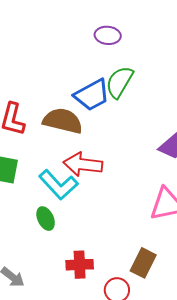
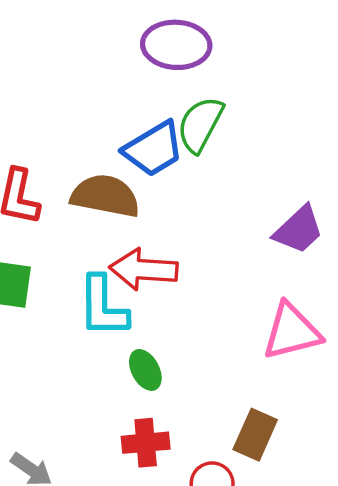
purple ellipse: (108, 35) -> (176, 45), size x1.5
cyan L-shape: (58, 185) -> (103, 306), turned 45
green ellipse: (46, 219) -> (145, 370), moved

